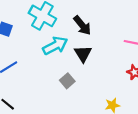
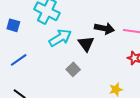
black arrow: (82, 25) -> (104, 28), moved, turned -36

